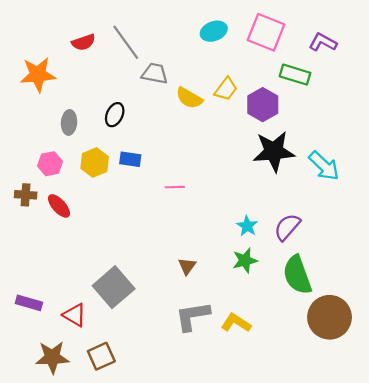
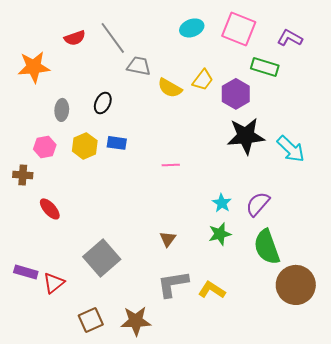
pink line: (175, 187) -> (171, 165), moved
red ellipse: (59, 206) -> (50, 209), moved
red triangle: (75, 315) -> (54, 283), moved, turned 50
brown star: (52, 357) -> (136, 321), moved

